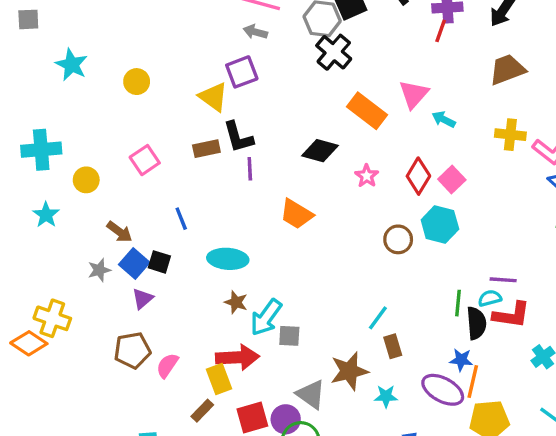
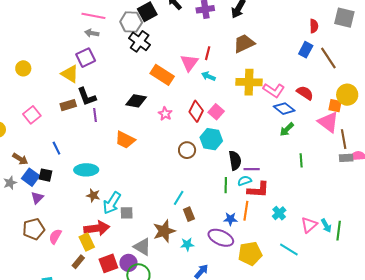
red line: (441, 31) -> (208, 53), moved
yellow cross: (510, 135) -> (249, 82), size x1.4
black semicircle: (476, 323) -> (235, 160), moved
orange line: (473, 382) -> (246, 211), moved

